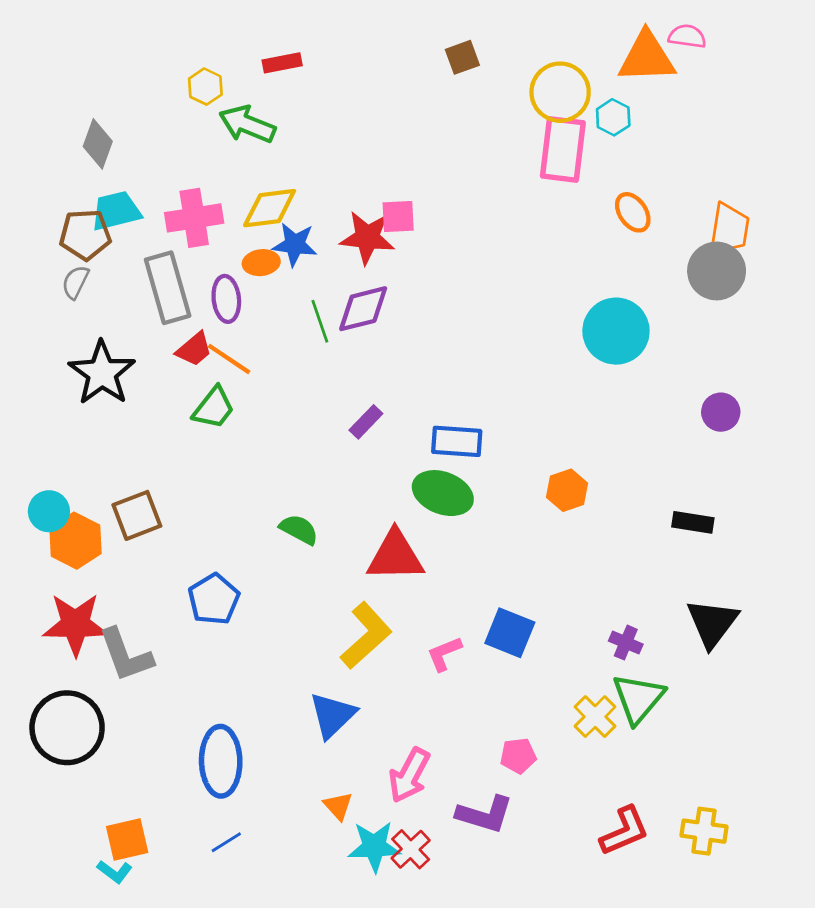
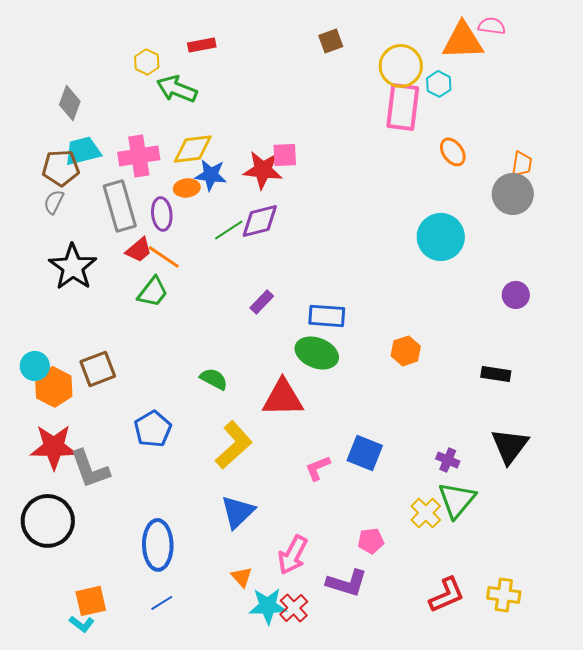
orange trapezoid: (729, 229) -> (522, 164), size x0.7
green line: (320, 321) -> (229, 230), turned 76
yellow L-shape: (366, 636) -> (234, 445), moved

